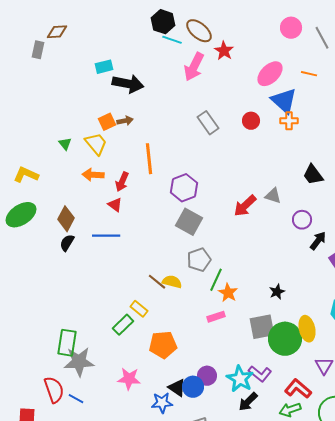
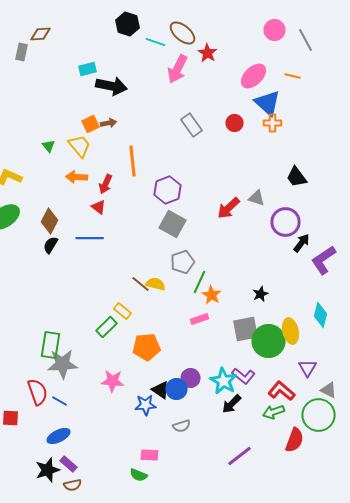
black hexagon: (163, 22) -> (128, 24), moved
purple circle: (302, 220) -> (286, 222), size x1.5

